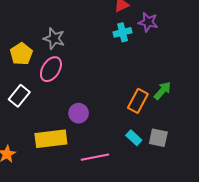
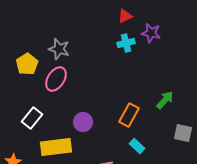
white rectangle: (19, 96) -> (32, 118), moved
orange rectangle: (138, 101) -> (129, 115), moved
gray square: (158, 138) -> (183, 133), moved

